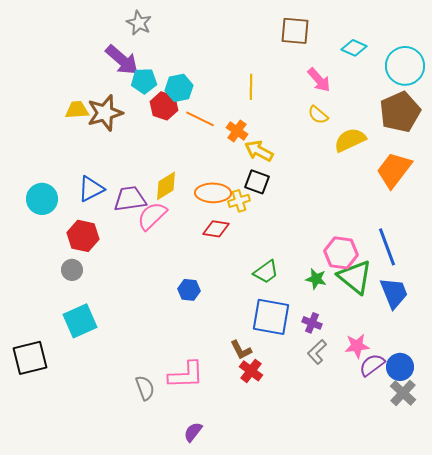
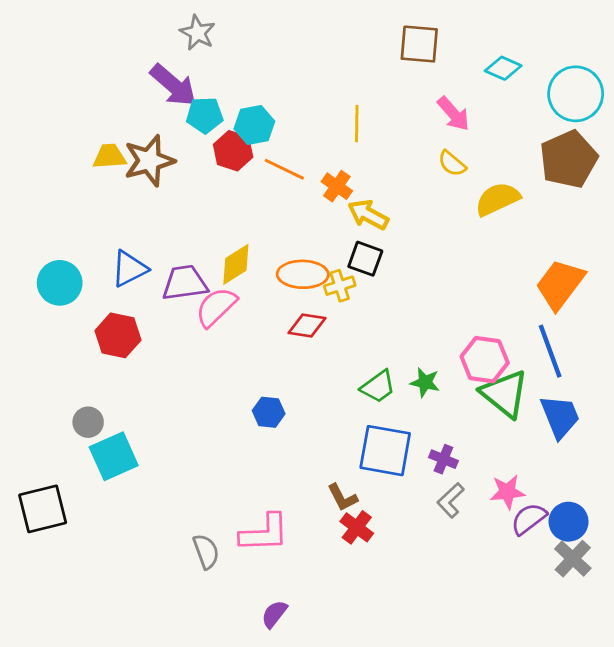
orange trapezoid: (394, 170) -> (560, 284), moved
gray circle: (72, 270) -> (88, 422), moved
green star: (316, 279) -> (425, 382), moved

